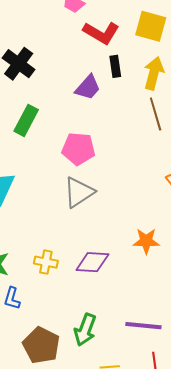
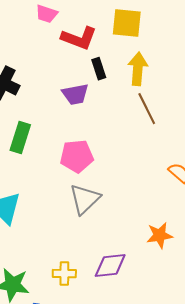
purple trapezoid: (88, 87) -> (75, 94), turned 48

